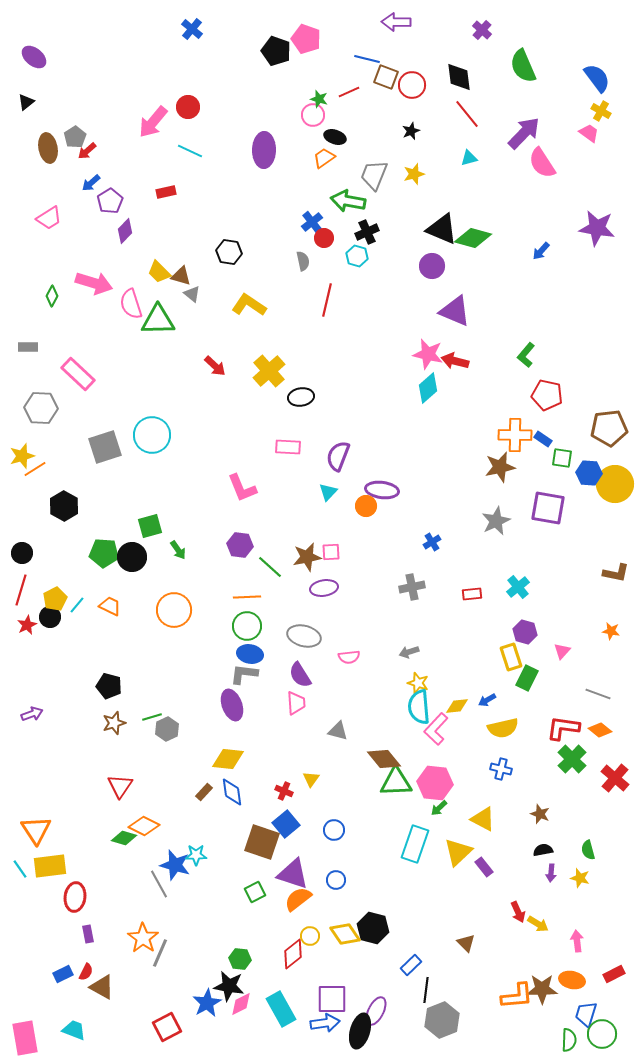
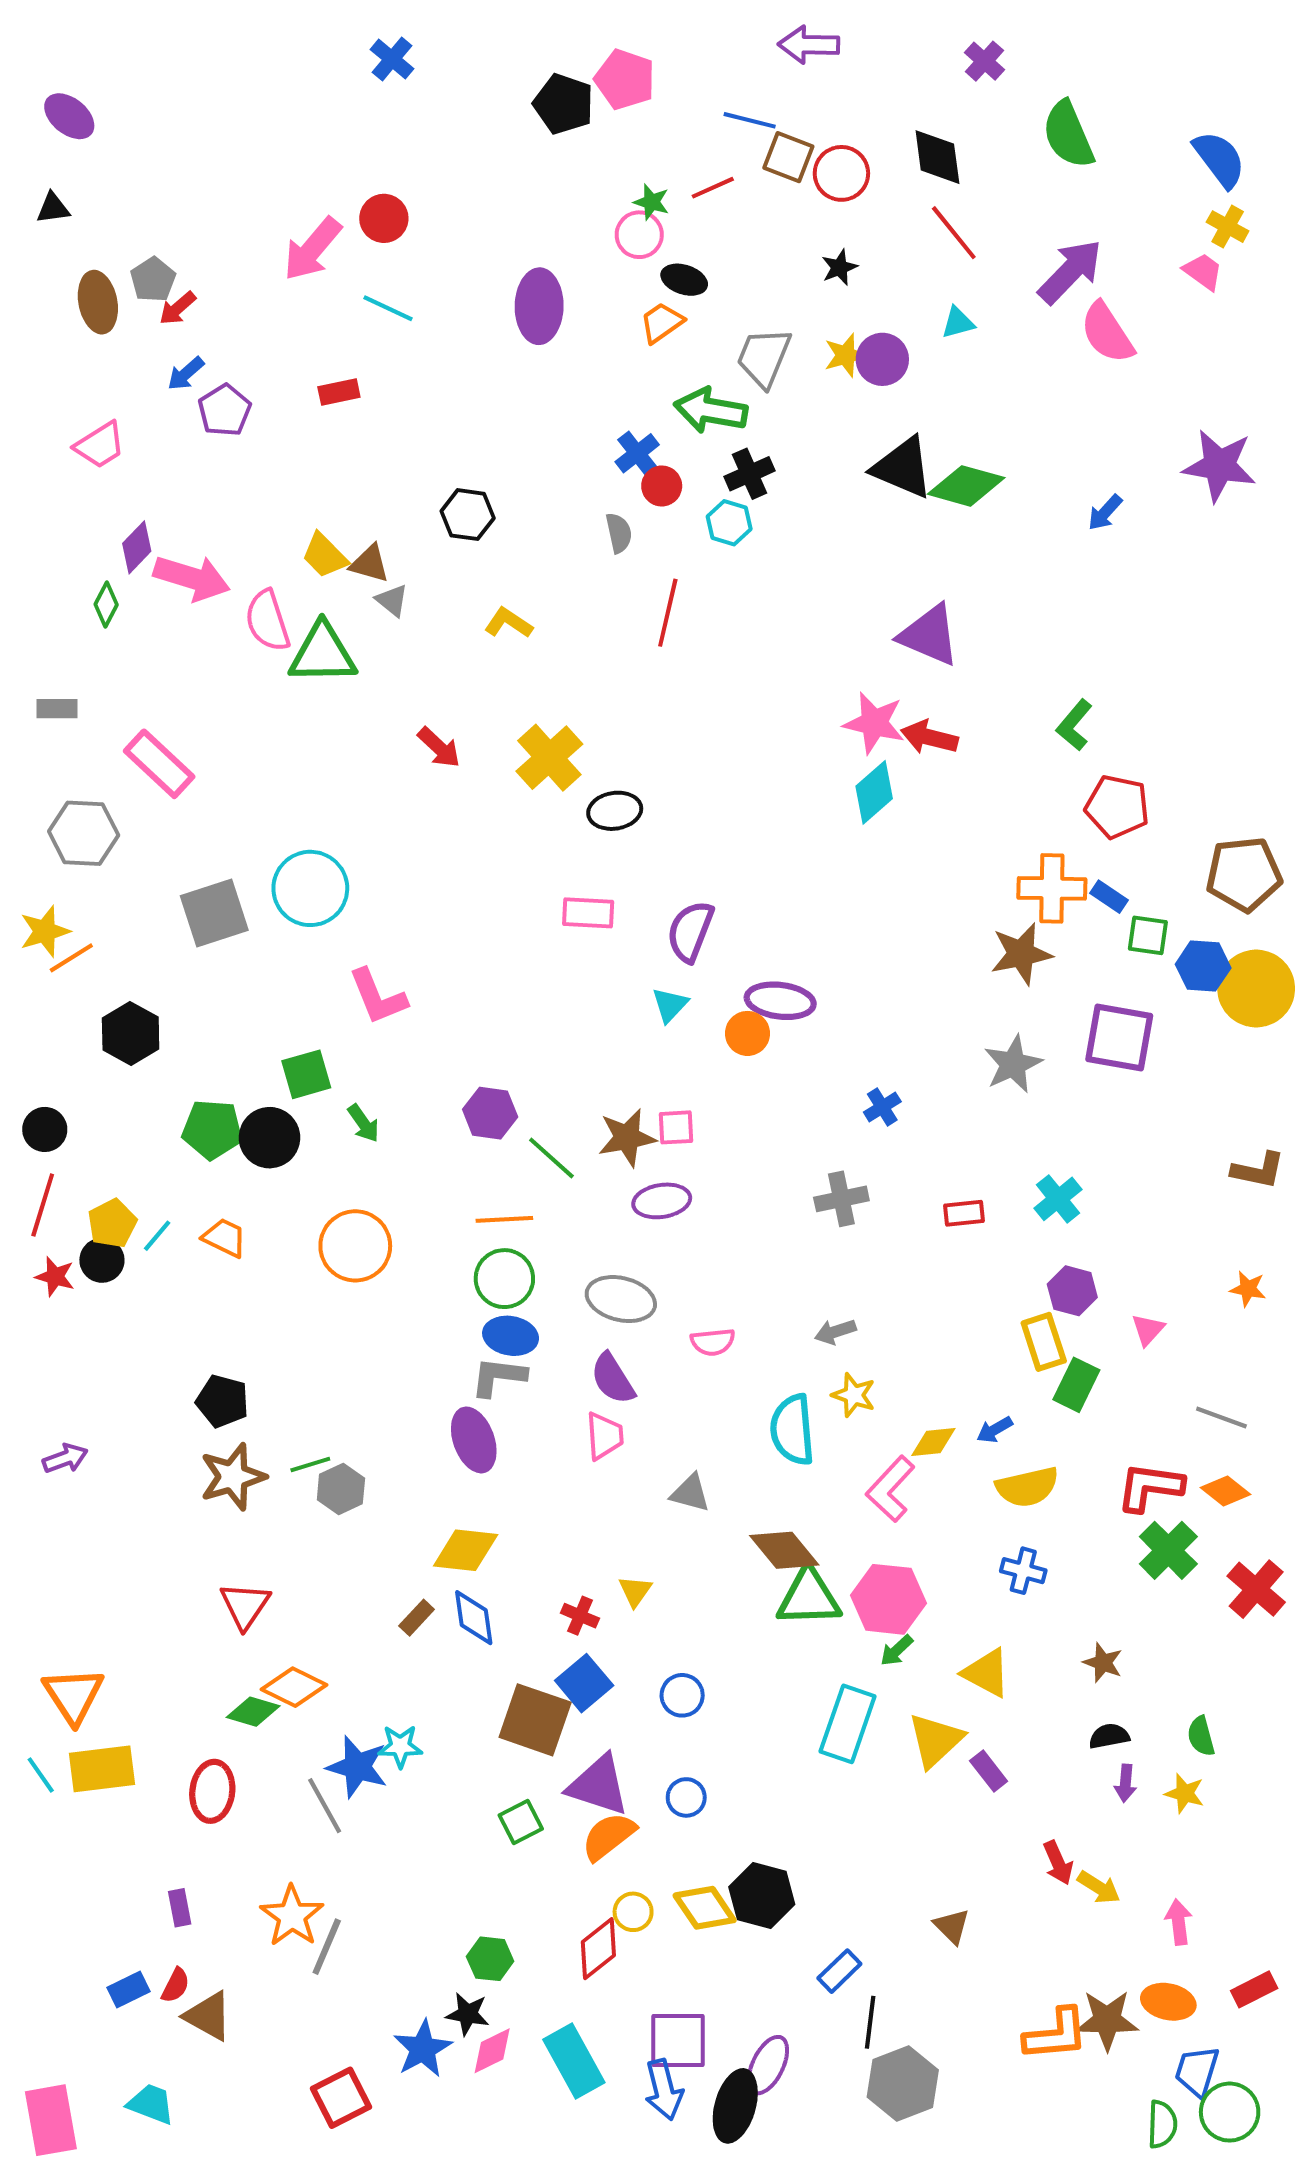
black triangle: (26, 102) -> (53, 208), turned 30
purple diamond: (125, 231) -> (137, 547), moved
purple circle: (432, 266) -> (882, 359), moved
yellow L-shape: (249, 305) -> (508, 623), size x0.7
pink L-shape: (242, 488) -> (378, 997), moved
red star: (27, 625) -> (55, 1277), turned -30
cyan semicircle: (419, 707) -> (792, 1430), moved
brown star: (114, 723) -> (233, 1477), size x1.4
red ellipse: (75, 897) -> (212, 1791), moved
black star: (229, 986) -> (468, 2014), size x0.7
blue arrow: (325, 1023) -> (664, 2090), turned 84

